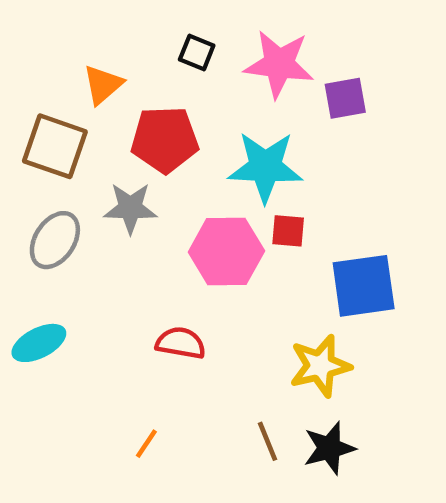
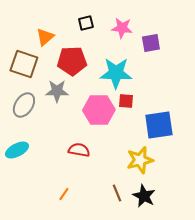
black square: (197, 53) -> (86, 23), turned -35
pink star: (279, 64) -> (122, 28), size x0.7
black star: (329, 448) -> (144, 196), turned -30

